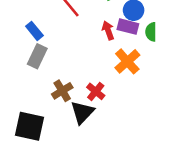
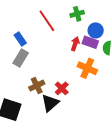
red arrow: (108, 30) -> (75, 44), turned 32
orange cross: (127, 61) -> (87, 68), turned -30

